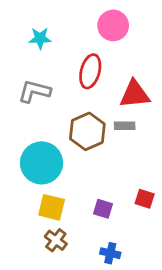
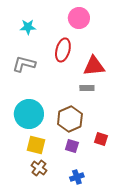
brown hexagon: (87, 131) -> (70, 119), moved
blue cross: (110, 253) -> (77, 177), turned -32

